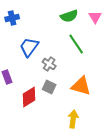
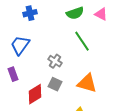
pink triangle: (95, 17) -> (101, 14), turned -32
blue cross: (12, 18) -> (30, 13), moved
blue trapezoid: (29, 47) -> (20, 45), moved

